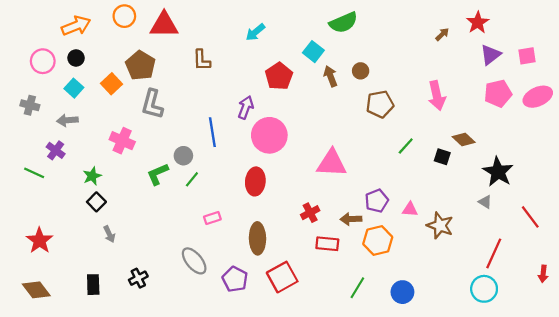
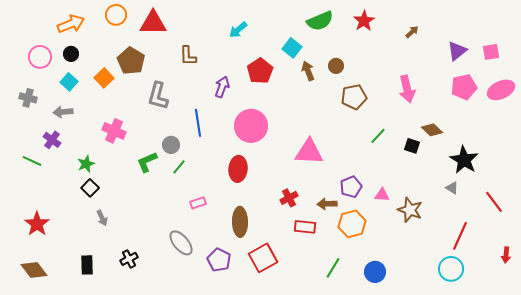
red star: (478, 23) -> (364, 21), moved
gray L-shape: (152, 104) -> (158, 96), moved
purple arrow: (246, 107) -> (222, 87), moved

